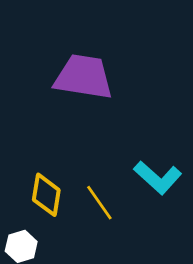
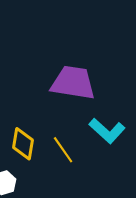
purple trapezoid: (83, 77) -> (73, 83), moved

